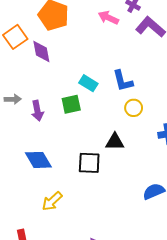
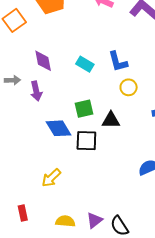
purple diamond: (41, 51) -> (43, 61), moved
green square: (71, 104) -> (84, 109), moved
blue diamond: (38, 160) -> (58, 128), moved

